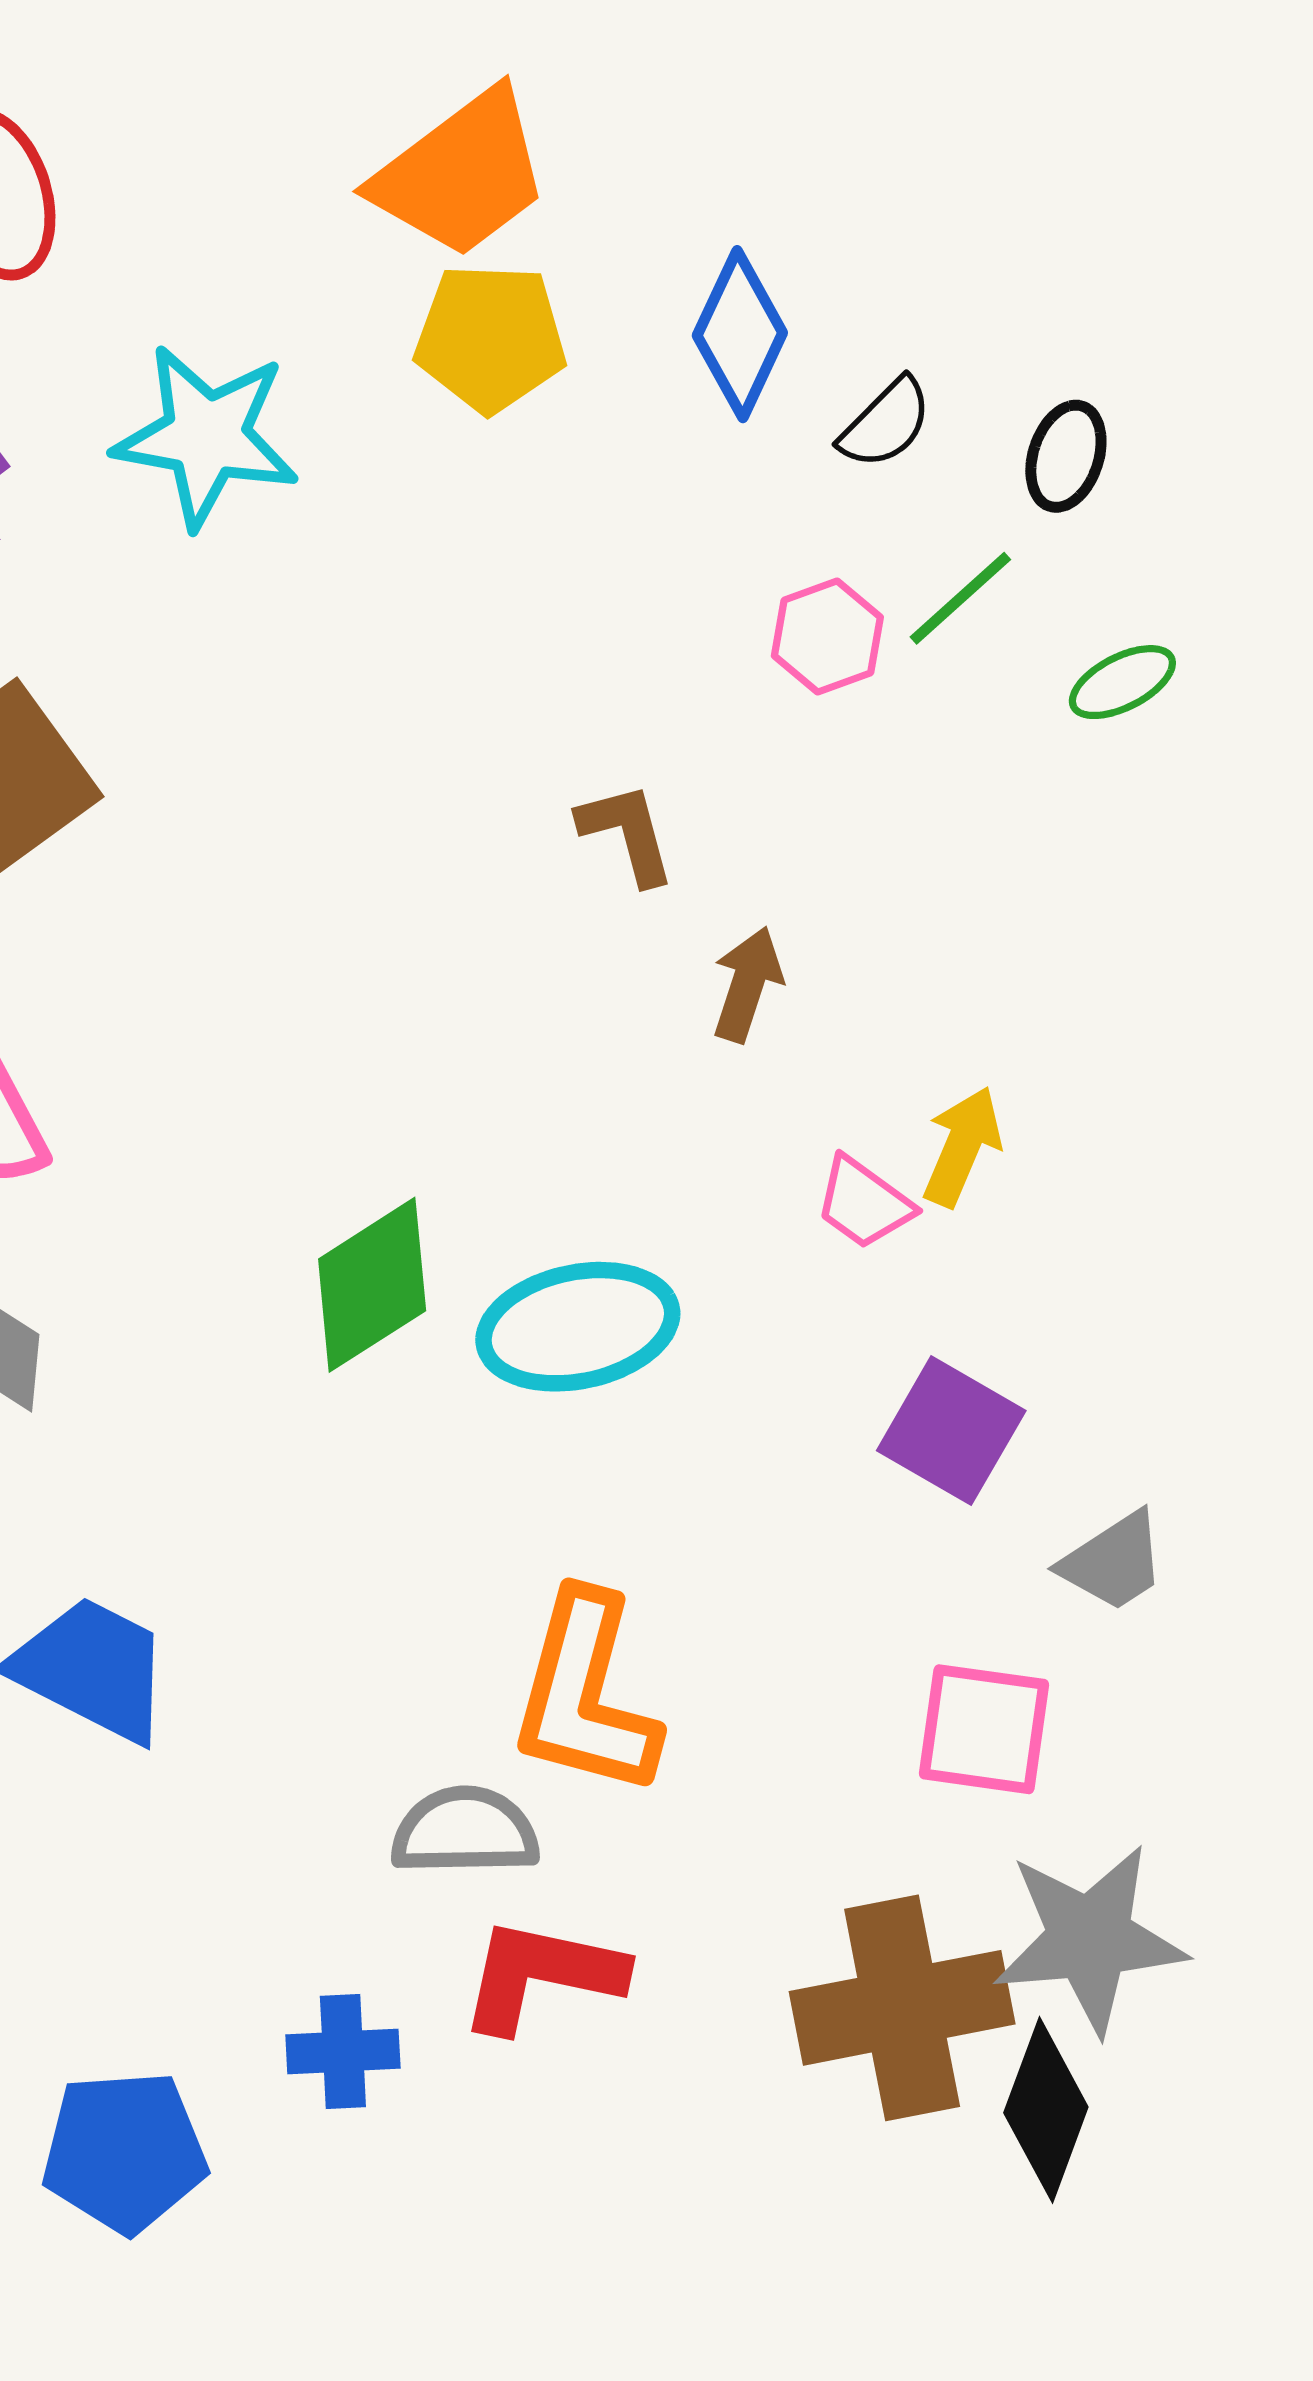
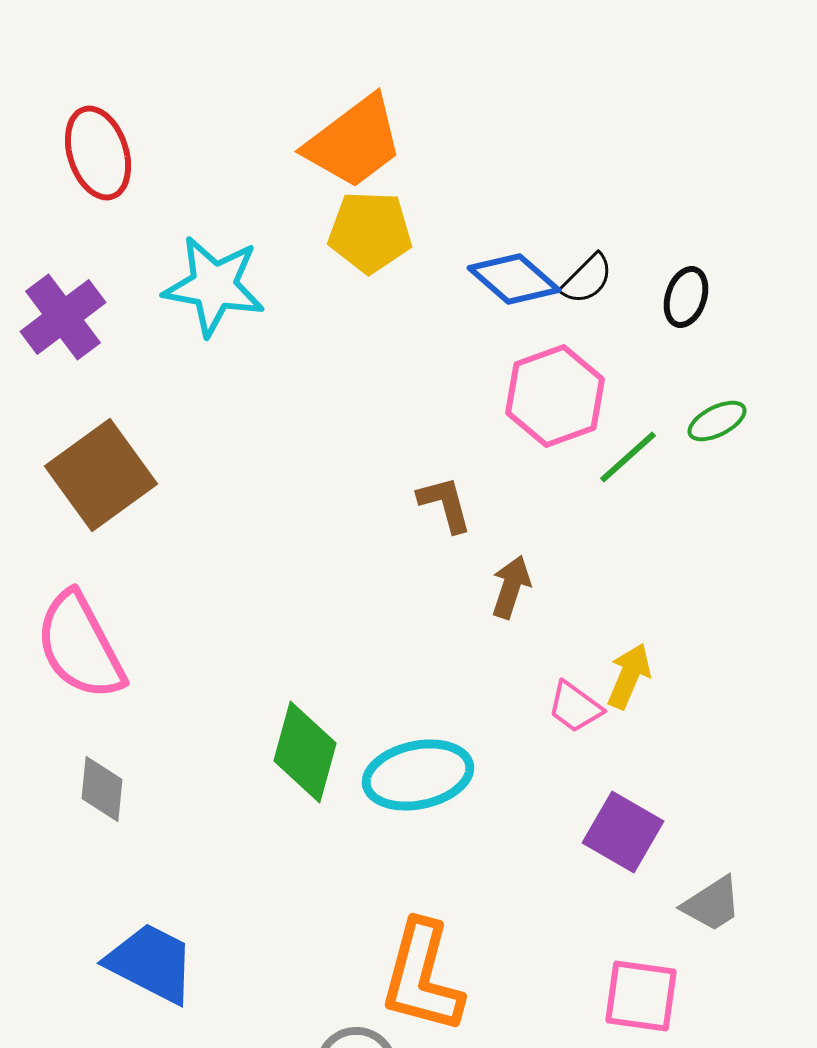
blue diamond: (740, 334) -> (514, 279), moved, turned -74
green line: (960, 598) -> (628, 457), moved
pink hexagon: (827, 637) -> (555, 396), size x1.6
green diamond: (372, 1285) -> (305, 752), turned -42

